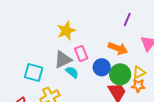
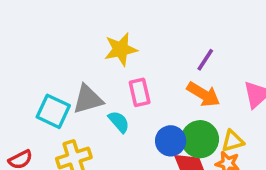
purple line: (127, 19) -> (205, 60), moved
gray triangle: (63, 60) -> (88, 99), moved
blue circle: (102, 67) -> (171, 141), moved

